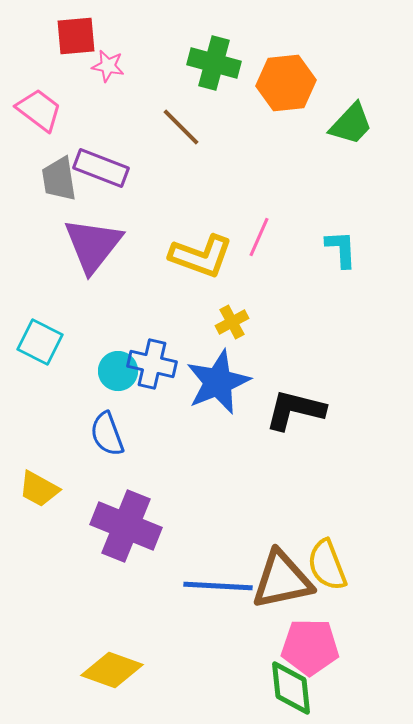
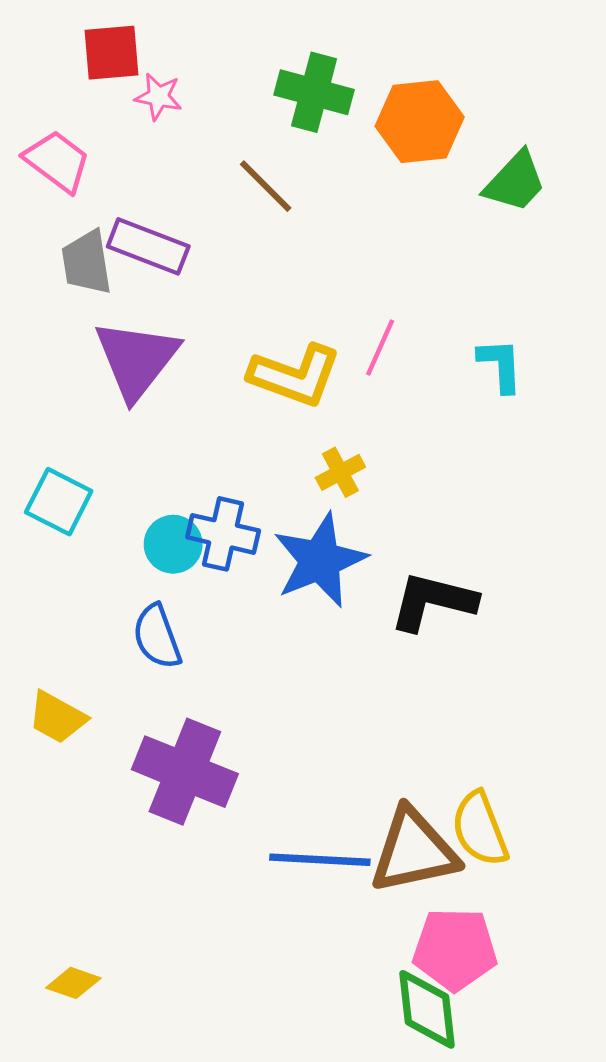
yellow diamond: (112, 670) -> (73, 983), moved, size x0.6

